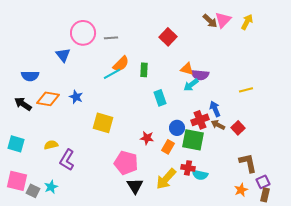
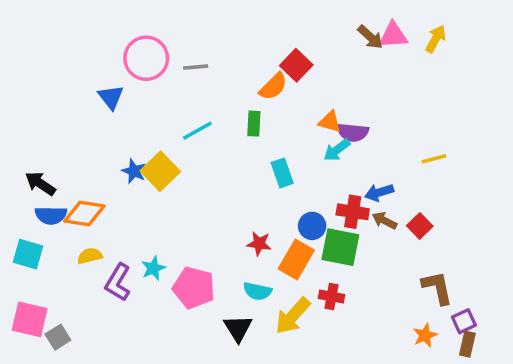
pink triangle: (223, 20) -> (393, 35), turned 42
orange semicircle: (121, 64) -> (273, 86), moved
blue semicircle: (30, 76) -> (51, 215), moved
orange diamond: (48, 99) -> (84, 214), moved
blue arrow: (215, 109) -> (379, 192), turned -84
red cross: (200, 120) -> (353, 212), turned 30
yellow square: (103, 123) -> (160, 171), moved, turned 30
orange rectangle: (168, 147) -> (296, 259), size x1.5
pink pentagon: (126, 163) -> (194, 288), moved
cyan semicircle: (200, 175) -> (257, 291), moved
cyan star: (51, 187) -> (153, 268), moved
gray square: (33, 191) -> (58, 337), turned 32

